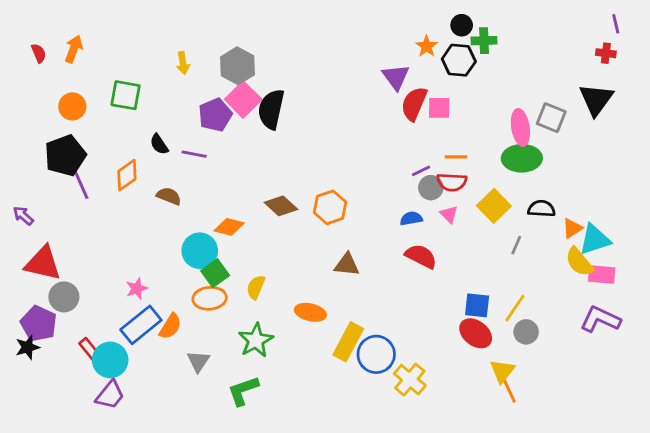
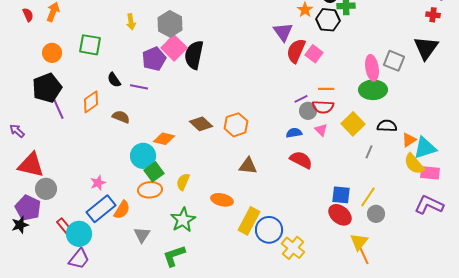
pink square: (439, 108) -> (314, 54), turned 36

